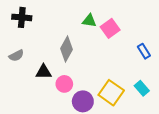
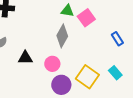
gray diamond: (66, 49) -> (62, 36), moved
pink circle: (64, 84) -> (52, 64), moved

